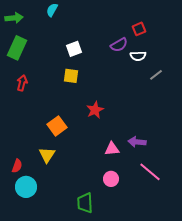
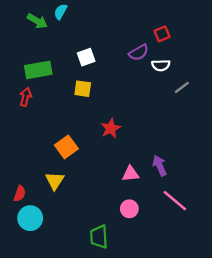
green arrow: (14, 18) -> (37, 21), moved, turned 36
green rectangle: (17, 48) -> (38, 70), moved, turned 55
purple arrow: (137, 142) -> (160, 166), turned 60

